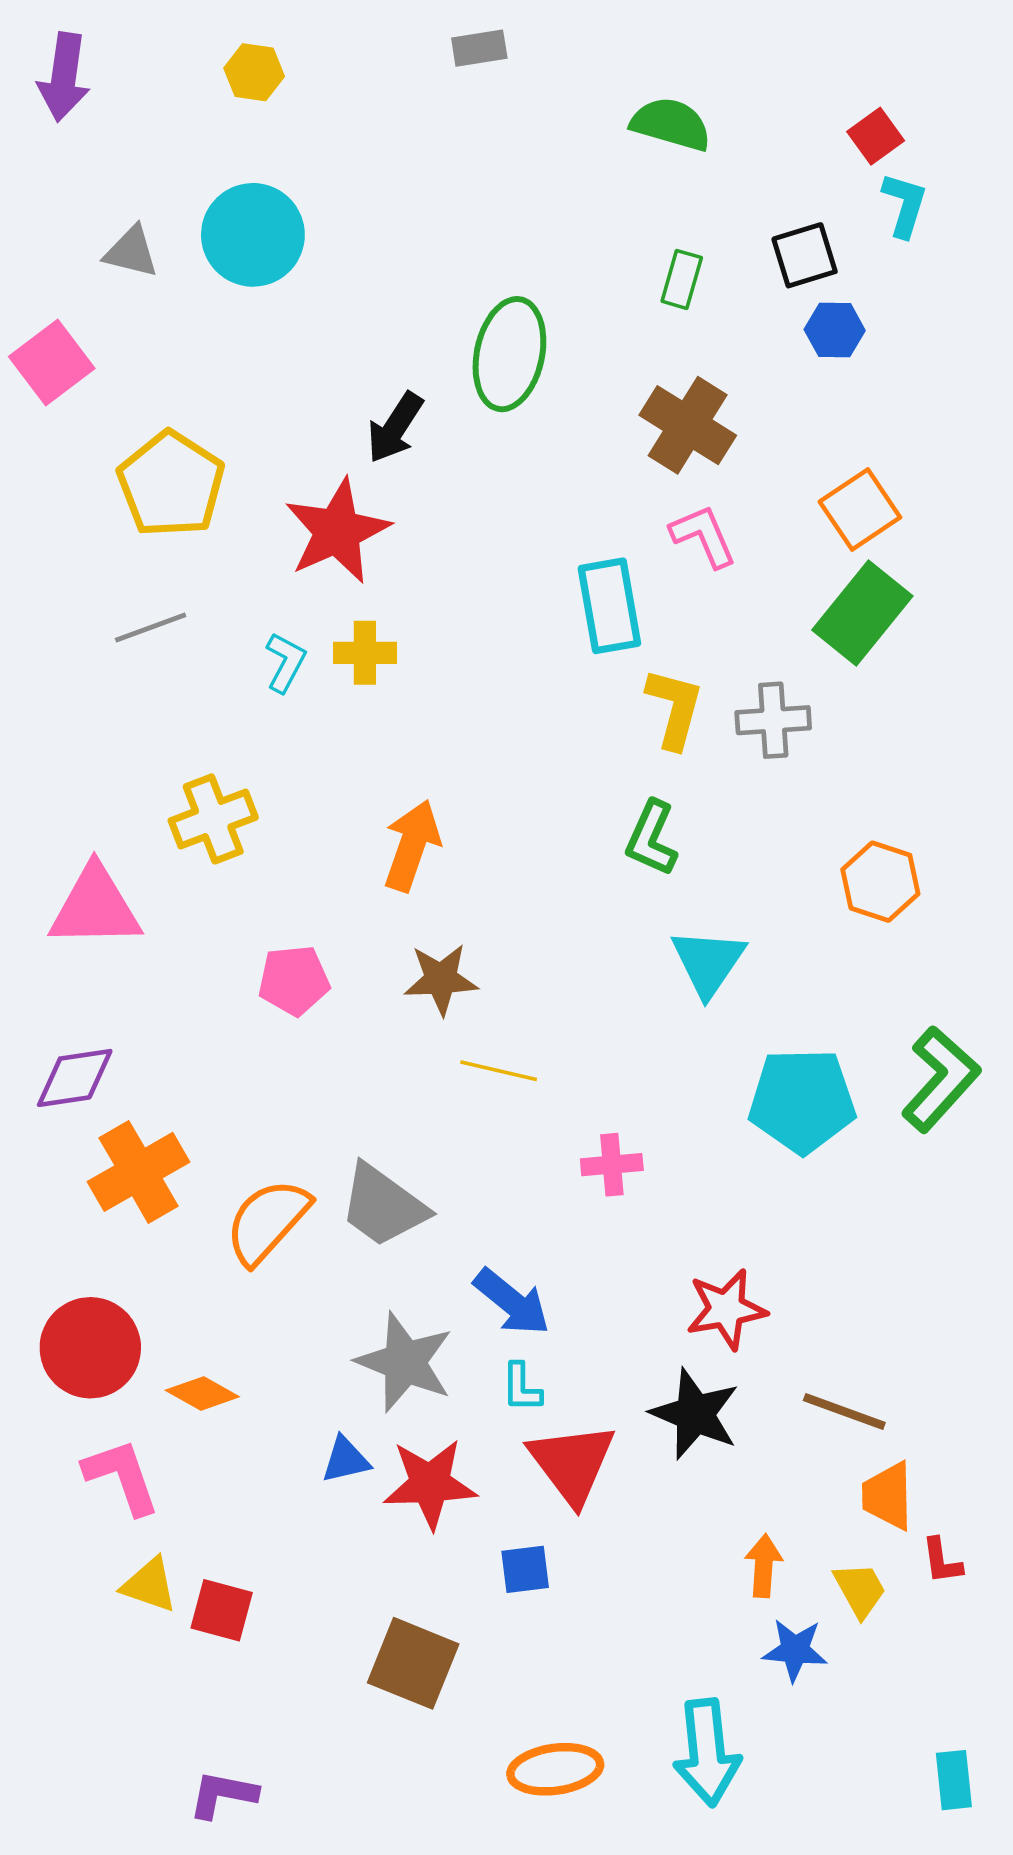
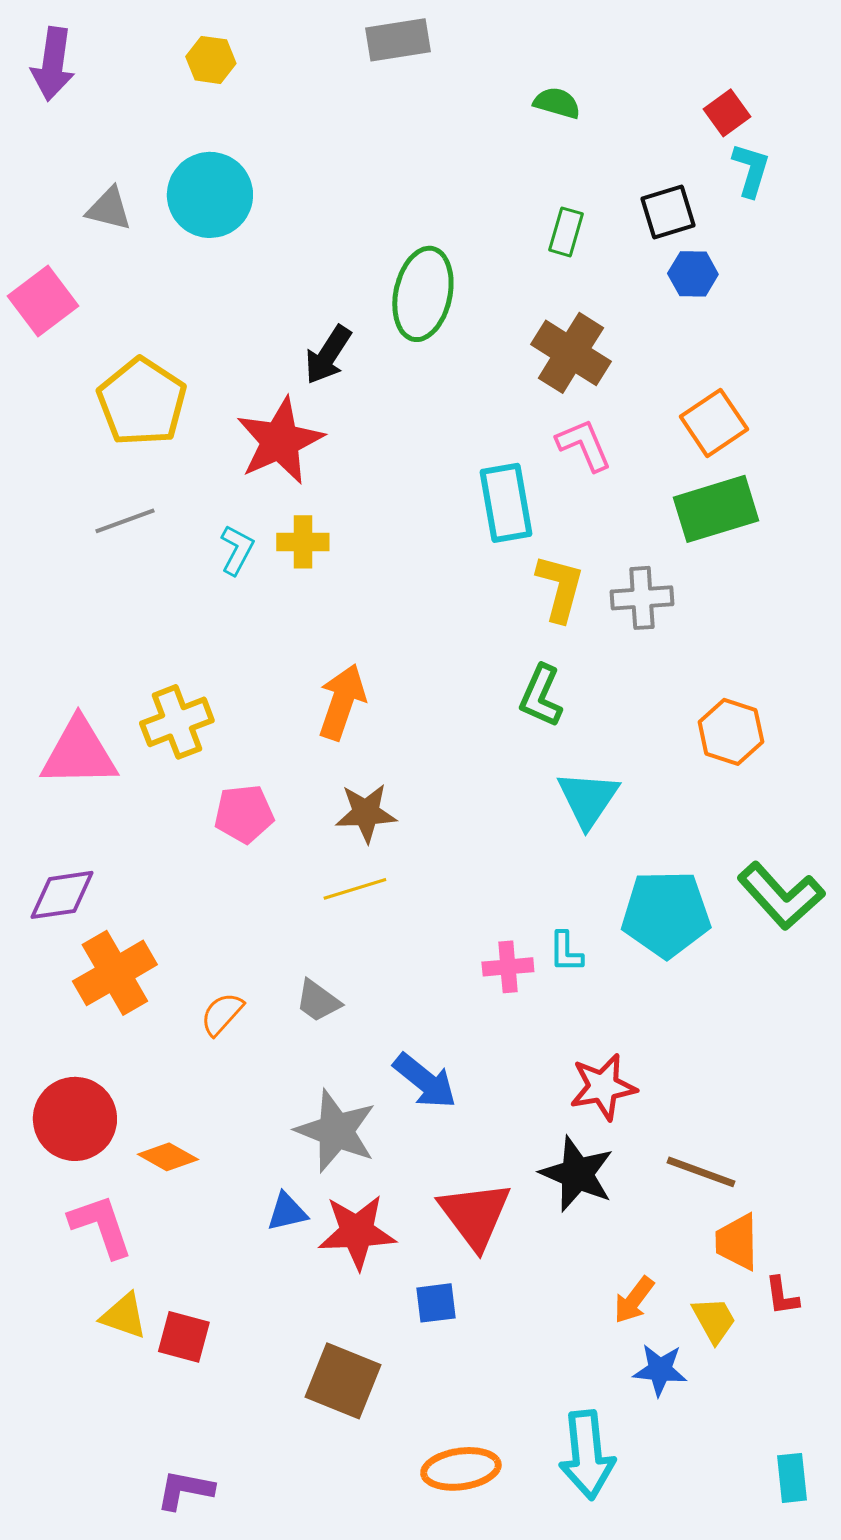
gray rectangle: (479, 48) -> (398, 40), size x1.4
green semicircle: (671, 124) -> (557, 103), size x0.7
green rectangle: (862, 613) -> (716, 509), turned 34
yellow cross: (213, 819) -> (177, 722), moved
yellow line: (499, 1071) -> (355, 889), moved, turned -30
green L-shape: (941, 1079) -> (781, 896), turned 96
gray trapezoid: (383, 1206) -> (318, 1001), size x0.6
orange semicircle: (267, 1221) -> (222, 1014), size x0.6
cyan L-shape: (522, 1387) -> (566, 952), moved
orange arrow: (764, 1566) -> (634, 1300), turned -147

